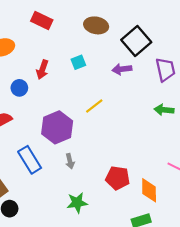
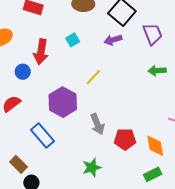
red arrow: (42, 70) -> (41, 52), size x1.4
gray arrow: (70, 161) -> (97, 124), moved, size x1.5

